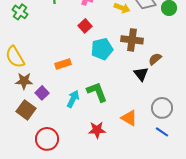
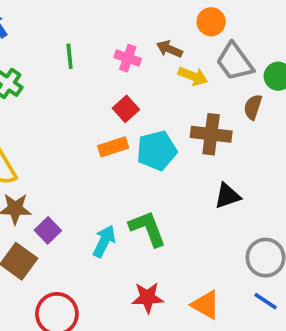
brown semicircle: (155, 59) -> (253, 107), moved, turned -32
orange rectangle: (63, 64) -> (113, 147), moved
black triangle: (141, 74) -> (227, 196), turned 49
orange triangle: (129, 118) -> (206, 305), moved

